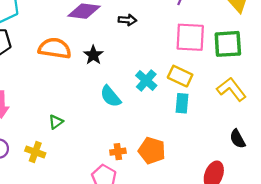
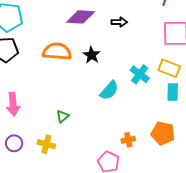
cyan semicircle: (111, 96) -> (109, 90), turned -95
orange pentagon: (152, 151) -> (163, 133), moved
orange cross: (118, 152) -> (128, 140), moved

